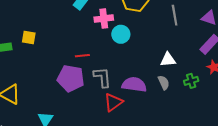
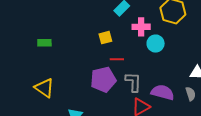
yellow square: (29, 37) -> (105, 38), moved, turned -32
purple pentagon: (71, 78) -> (103, 80), turned -30

